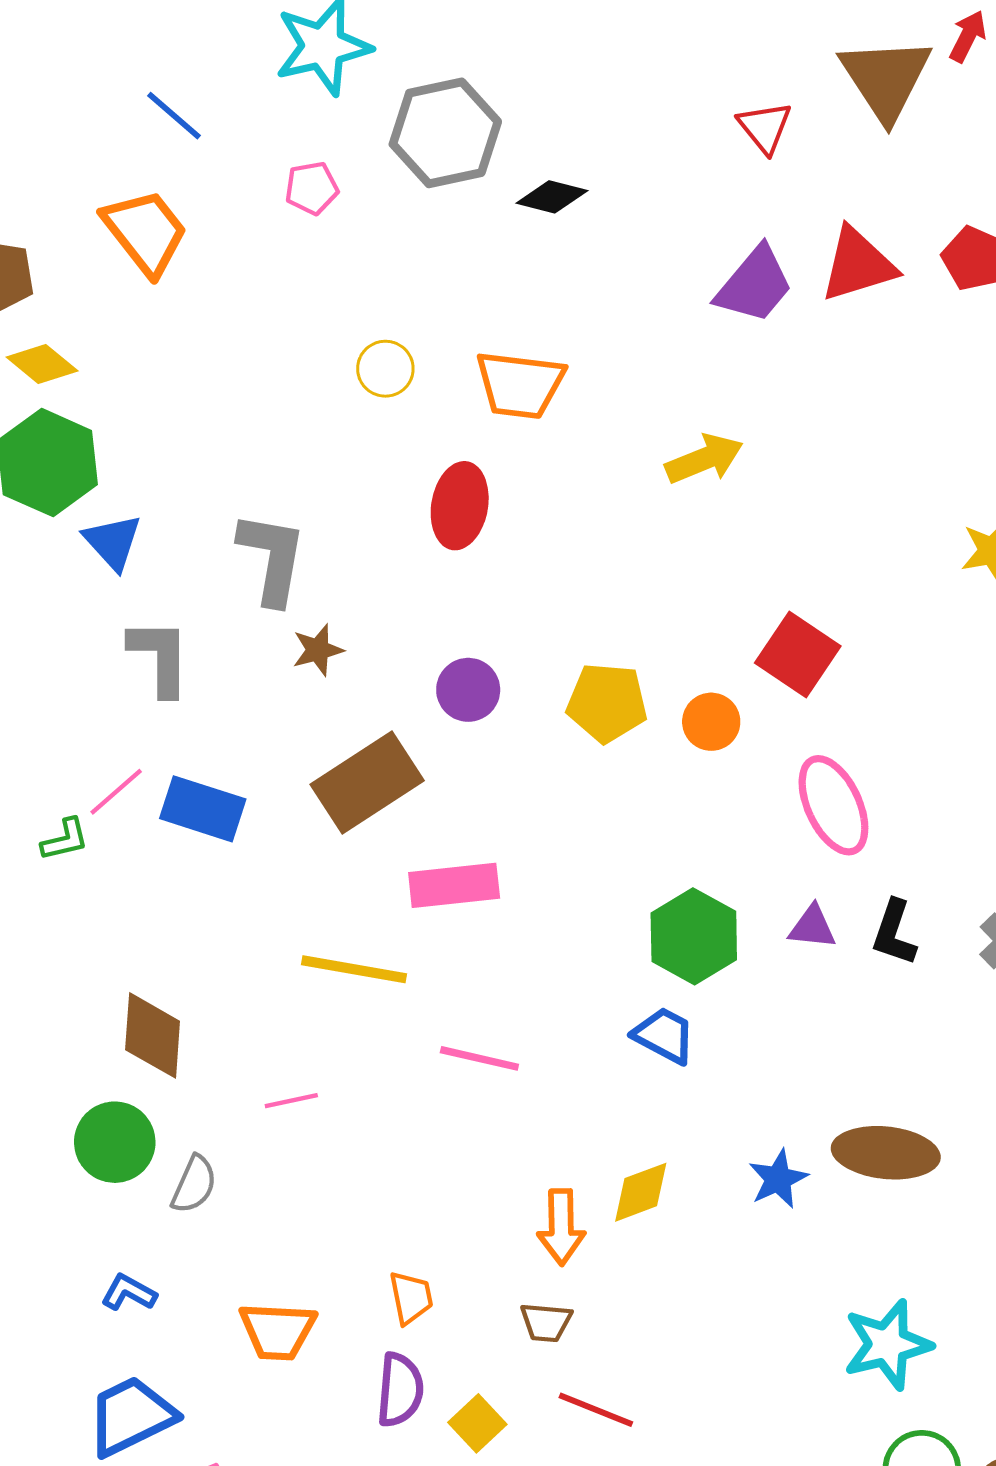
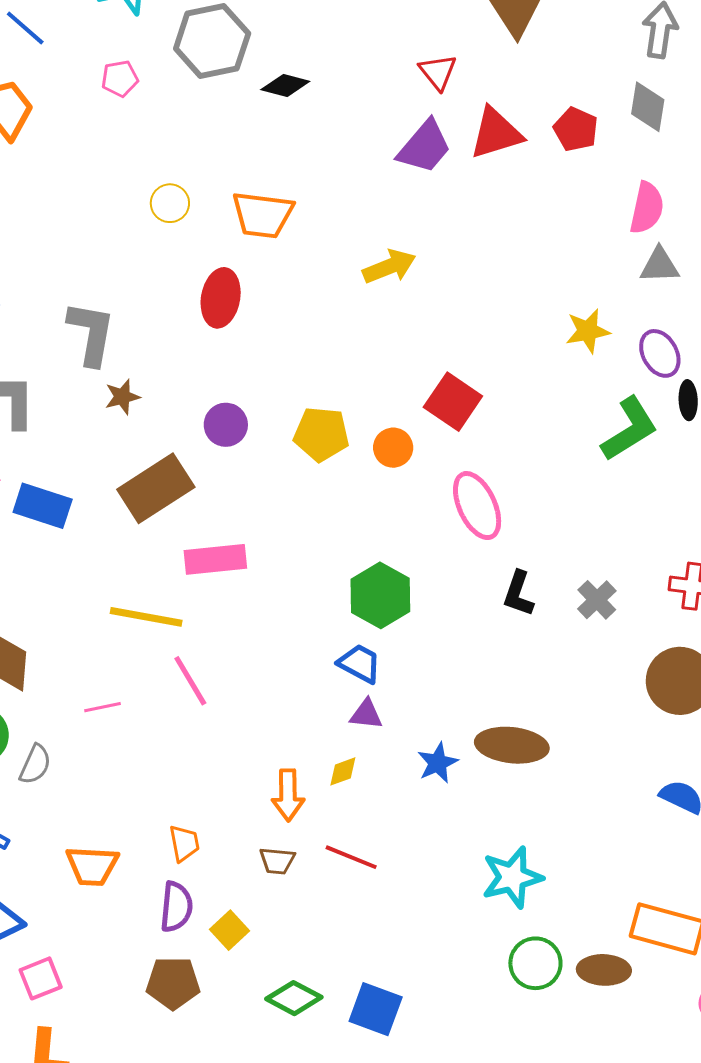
red triangle: (765, 127) -> (438, 72), moved
purple triangle: (812, 927) -> (366, 714), moved
pink line: (479, 1058) -> (190, 681), moved, turned 46
yellow diamond: (641, 1192) -> (343, 771), size x0.7
red line: (596, 1410) -> (351, 857), moved

